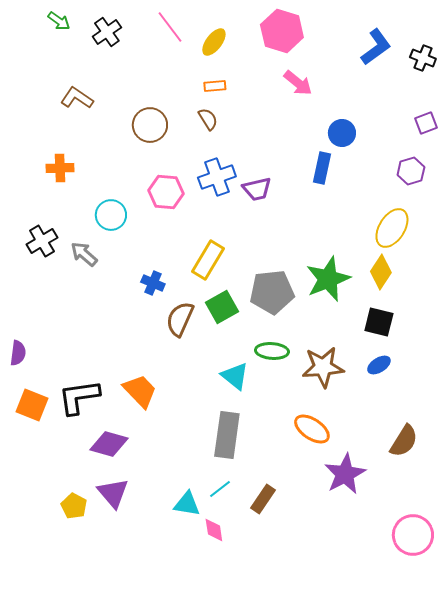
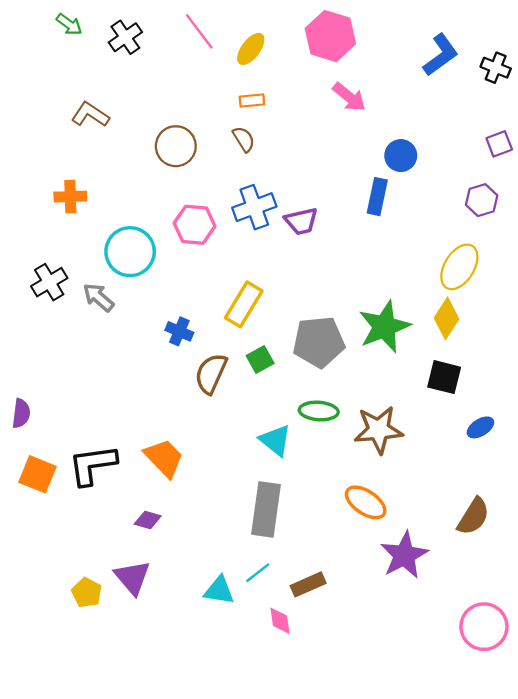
cyan circle: (111, 215) -> (130, 252), size x1.4
green square: (222, 307) -> (260, 359), size x0.7
blue ellipse: (379, 365) -> (480, 427), moved
purple diamond: (109, 444) -> (148, 520), moved, size x0.6
brown rectangle: (263, 499) -> (308, 584), turned 32
pink diamond: (214, 530) -> (280, 621), moved

